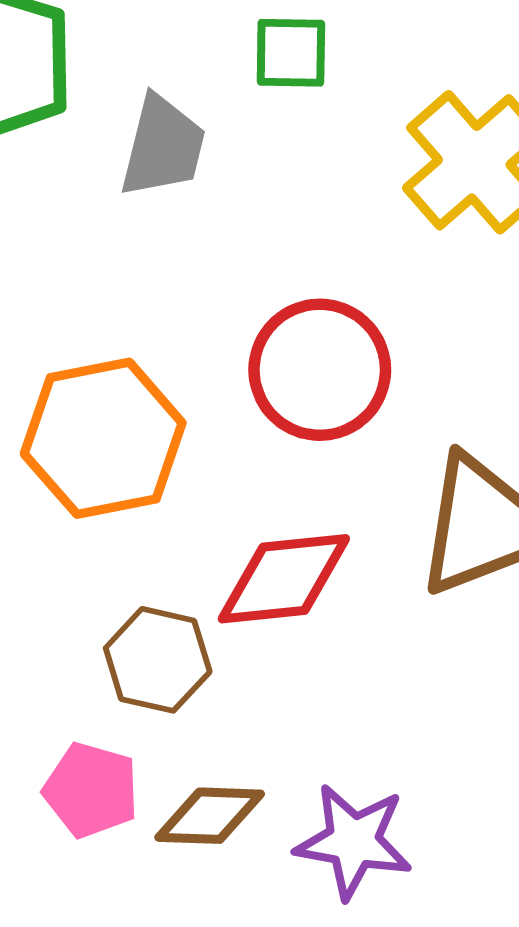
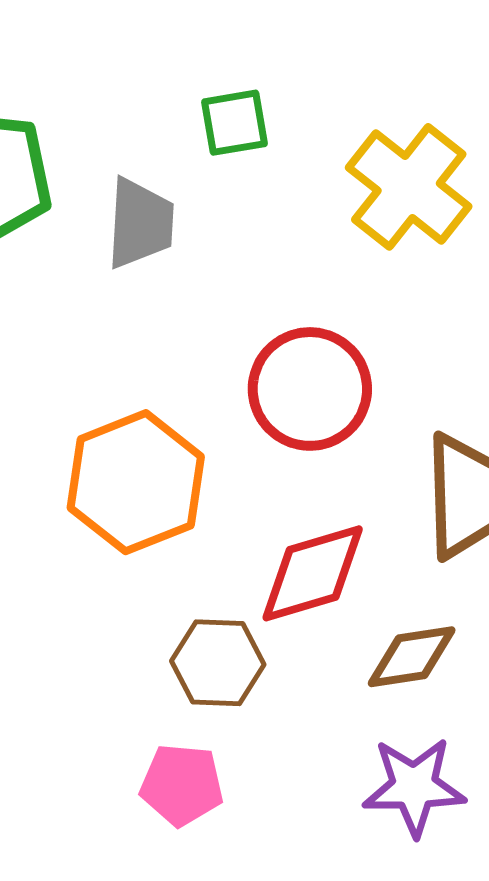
brown diamond: (210, 816) -> (412, 657), moved

